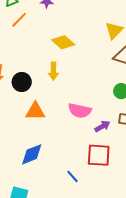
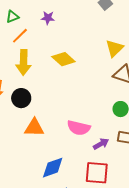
yellow arrow: (53, 71) -> (24, 62), moved, size x1.4
blue diamond: (32, 154) -> (53, 168), moved

